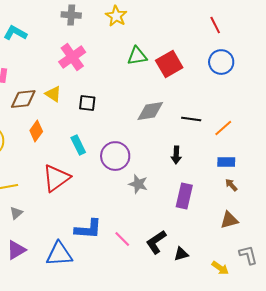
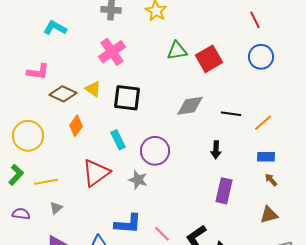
brown diamond: (23, 99) -> (63, 94), turned 32
black square: (87, 103) -> (127, 98), size x1.6
gray star: (138, 184) -> (138, 180), moved

